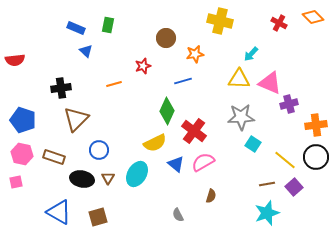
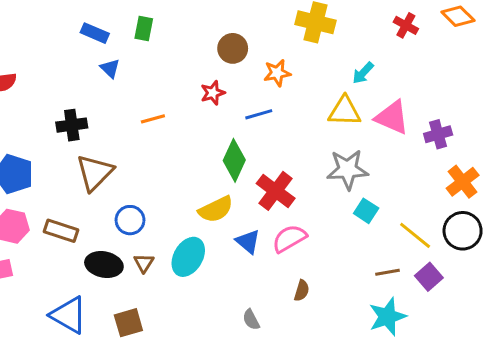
red star: (143, 66) -> (213, 93), moved
purple cross: (289, 104) -> (438, 134), moved
orange cross: (316, 125) -> (463, 182), turned -30

